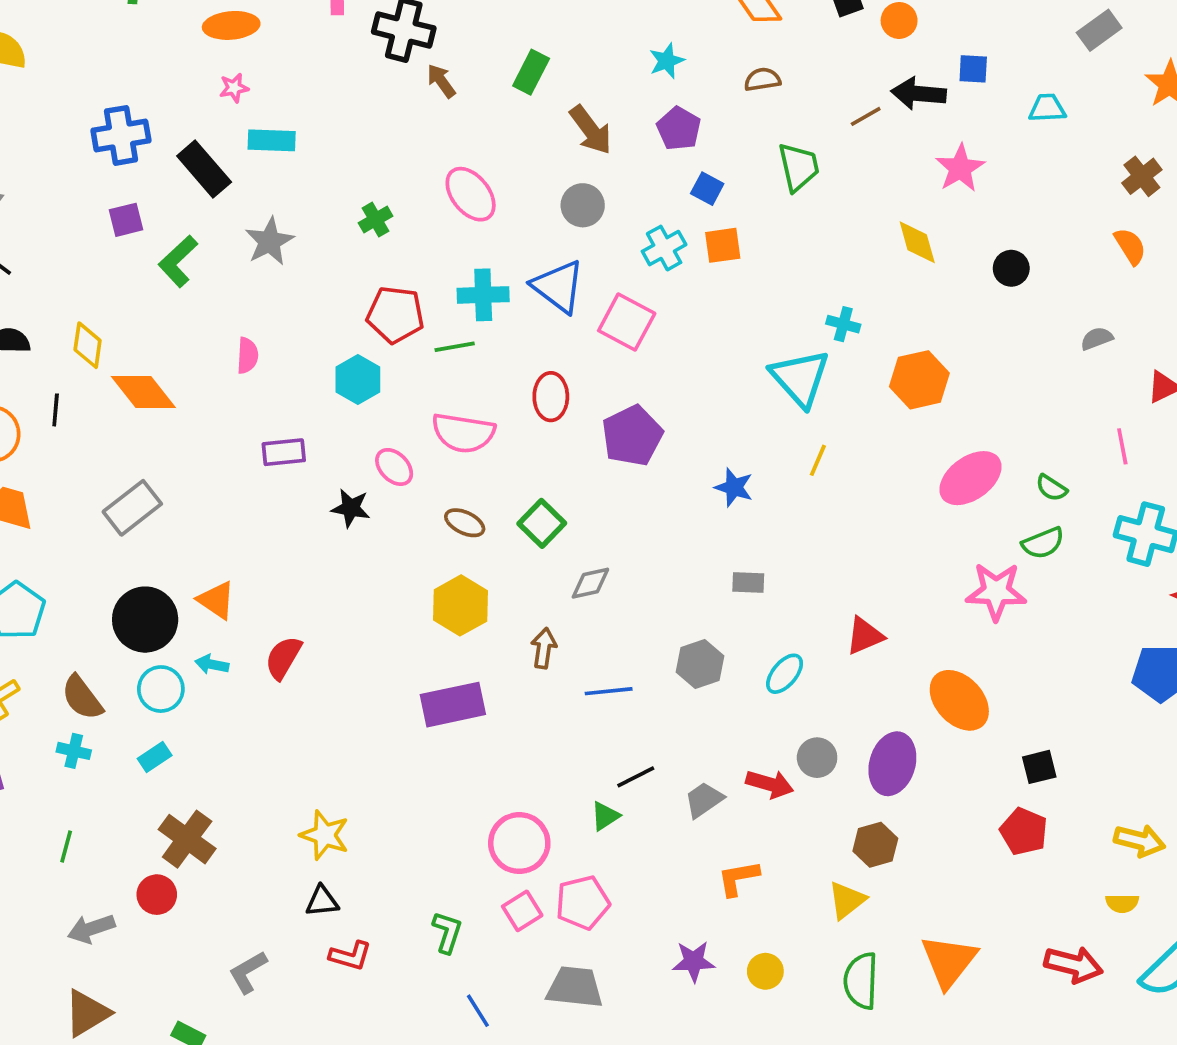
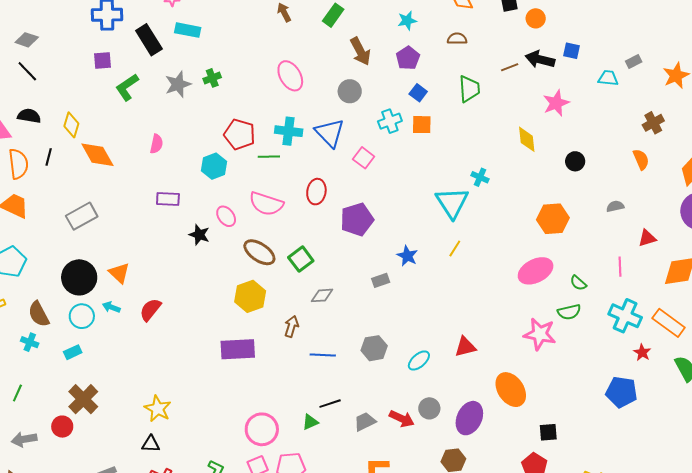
gray rectangle: (1099, 30) -> (634, 61), moved, size x0.7
green cross: (376, 220) -> (212, 78), moved
pink square: (627, 322) -> (364, 158), size x0.7
orange hexagon: (919, 380) -> (553, 219), moved
brown ellipse: (465, 523) -> (259, 252), size x1.5
gray rectangle: (748, 583) -> (381, 280), moved, turned -30

